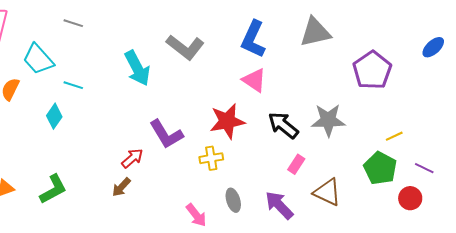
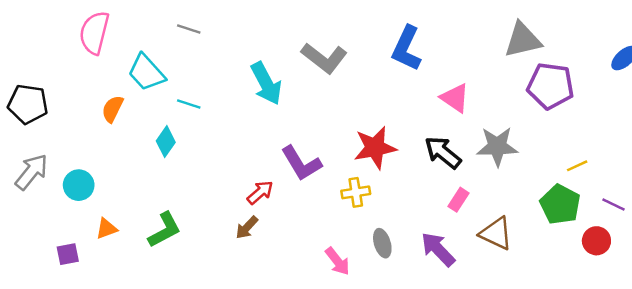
gray triangle: (315, 32) -> (523, 40), moved
purple pentagon: (372, 70) -> (551, 86), turned -30
pink triangle: (254, 80) -> (455, 98), moved

